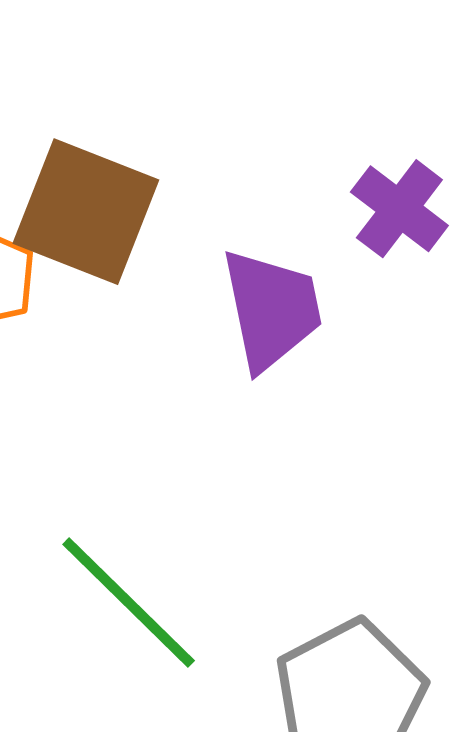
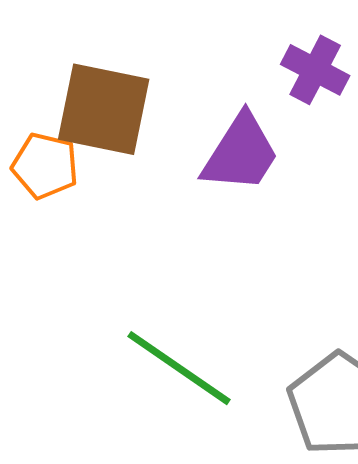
purple trapezoid: (272, 310) -> (241, 153), turned 54

